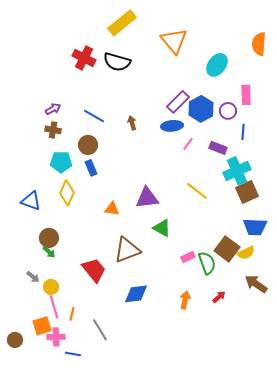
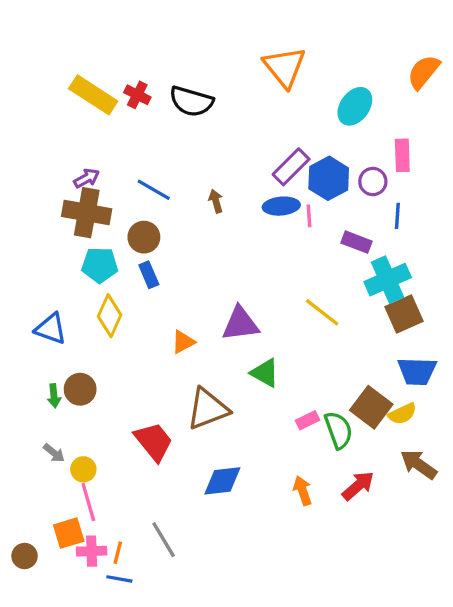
yellow rectangle: (122, 23) -> (93, 95), moved, turned 72
orange semicircle: (259, 44) -> (424, 72), turned 35
red cross: (84, 58) -> (137, 95), size x0.7
brown cross: (53, 130) -> (87, 213), size x1.8
pink line: (188, 144) -> (309, 216), moved, turned -40
orange triangle: (112, 209) -> (183, 342), turned -35
green arrow: (49, 252) -> (54, 396), moved, turned 40
red arrow: (219, 297) -> (358, 486), size x1.5
orange arrow: (185, 300) -> (303, 491), turned -30
orange line: (72, 314) -> (118, 553), moved

